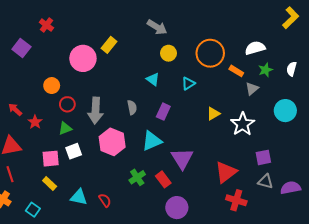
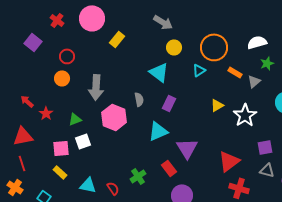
pink circle: (83, 58) -> (92, 18), moved
orange rectangle: (236, 71) -> (235, 72), moved
cyan triangle: (153, 79) -> (159, 72), size x1.5
cyan triangle: (188, 83) -> (199, 70), moved
red circle: (67, 104) -> (67, 56), moved
gray arrow: (95, 111) -> (96, 87), moved
pink hexagon: (112, 142) -> (114, 117), moved
green cross: (137, 177) -> (138, 176), moved

